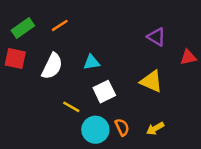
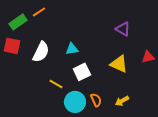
orange line: (60, 25) -> (39, 12), moved
red triangle: (188, 57) -> (148, 57), moved

